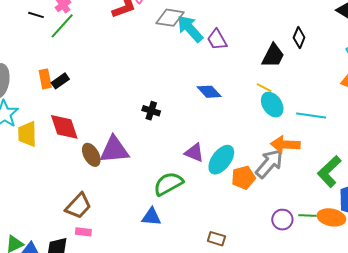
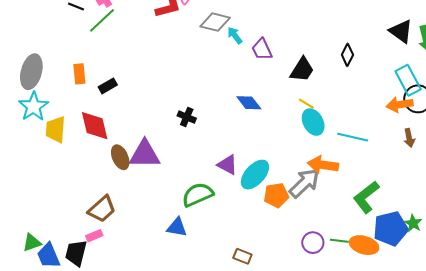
cyan arrow: (190, 29) -> (235, 35), size x0.6
black trapezoid: (273, 56) -> (302, 70), moved
black rectangle: (60, 81) -> (108, 86), moved
pink rectangle: (83, 232) -> (94, 236), moved, turned -35

